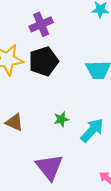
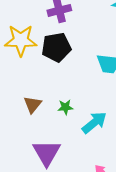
brown triangle: (14, 122) -> (33, 105), moved, turned 36

